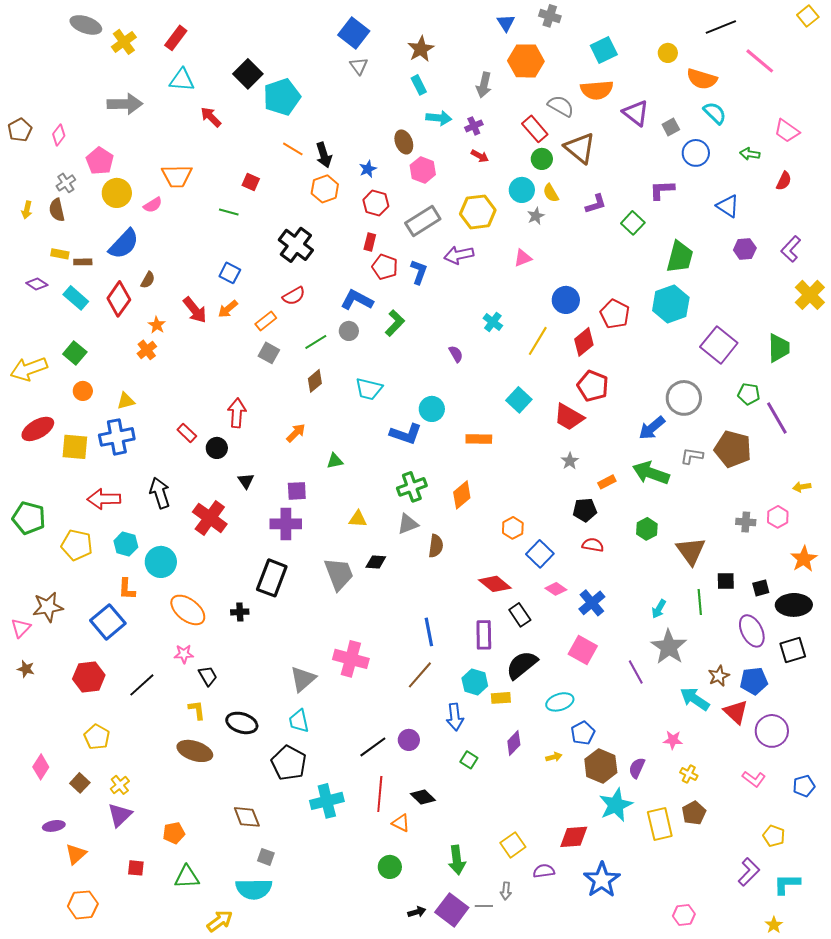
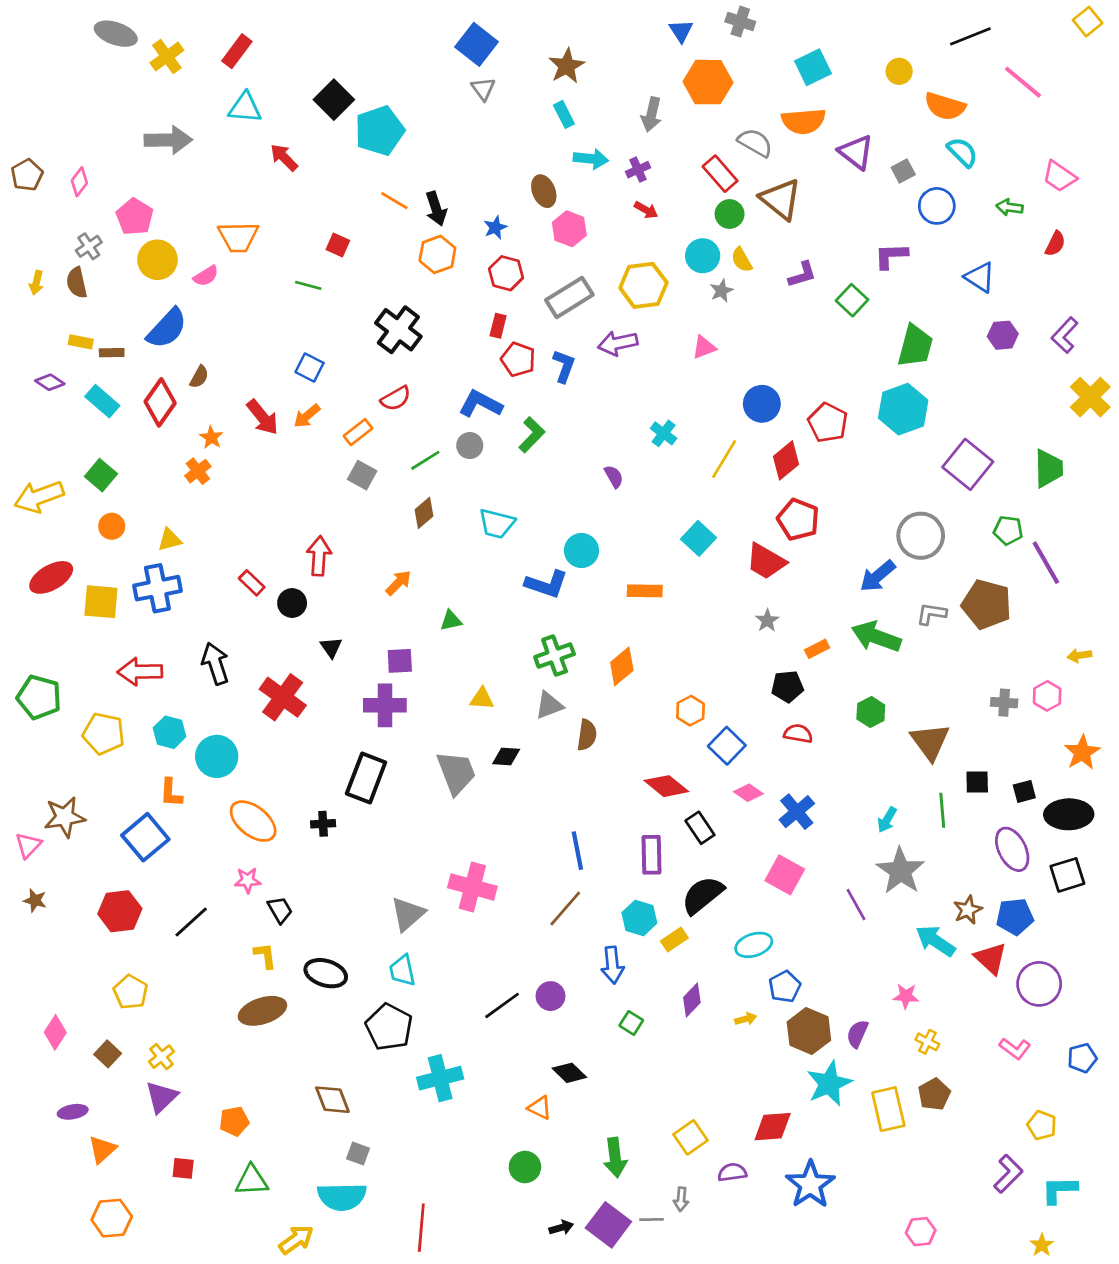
yellow rectangle: (501, 698) -> (674, 940), turned -30
brown ellipse: (195, 751) -> (262, 1011), turned -36
red line: (380, 794) -> (421, 1228), moved

